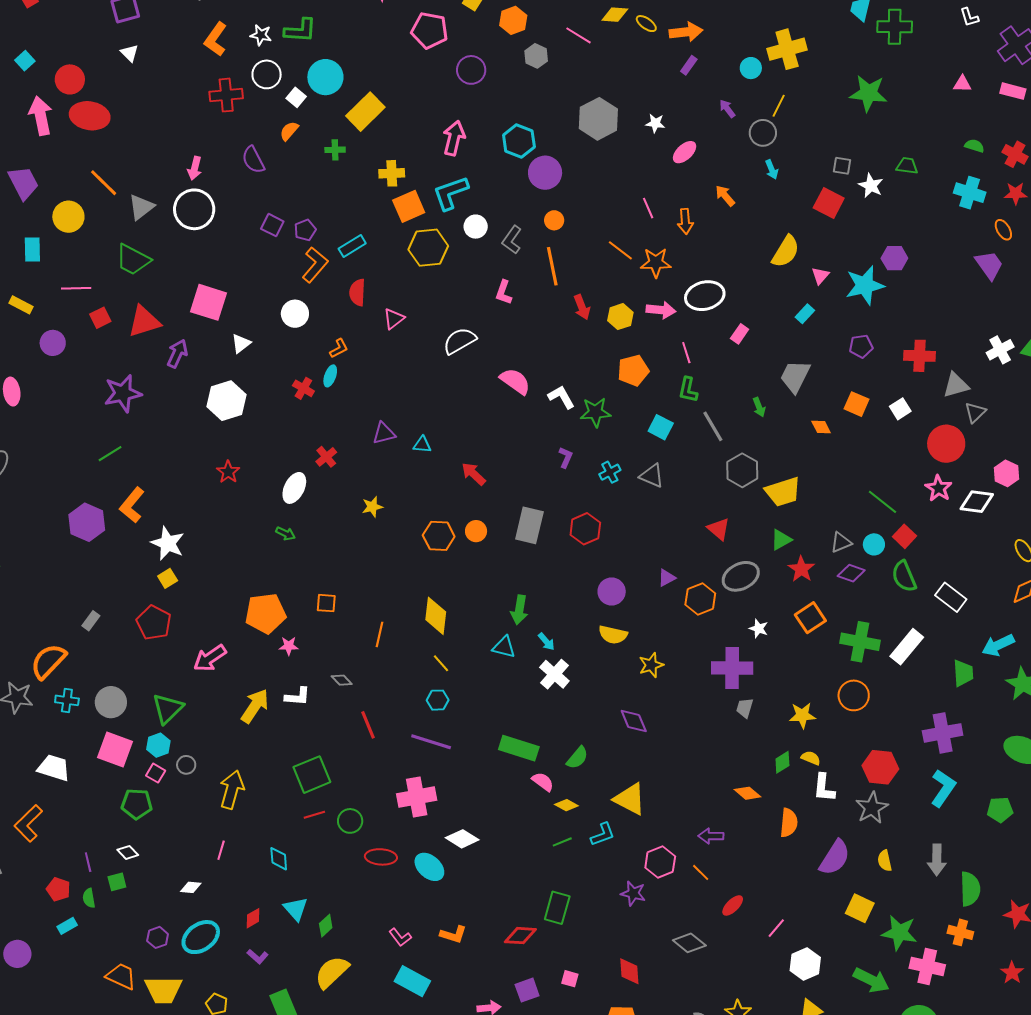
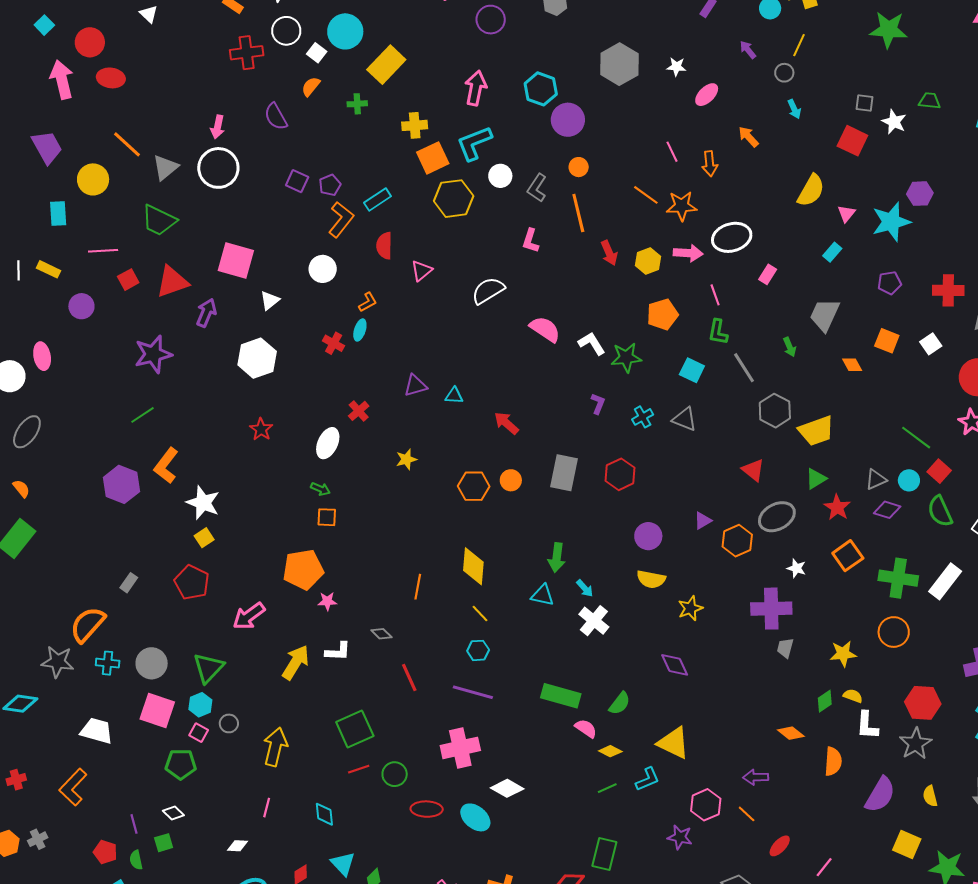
red ellipse: (90, 116) -> (111, 78), size x0.7
gray circle: (763, 133) -> (784, 73), size x0.7
orange square: (326, 603) -> (327, 517), moved

